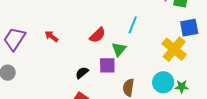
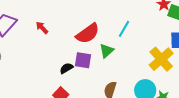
red semicircle: (98, 35) -> (88, 34), size x1.4
purple square: (107, 65) -> (83, 60), moved

